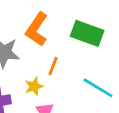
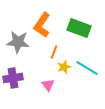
yellow star: (34, 86) -> (64, 67), moved

